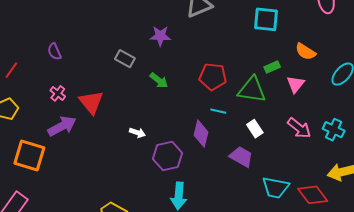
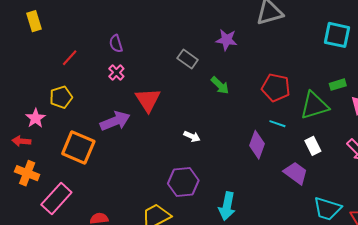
green triangle: (252, 90) -> (314, 106), turned -32
pink cross: (58, 93) -> (116, 73), moved
purple hexagon: (168, 156) -> (183, 182), moved

